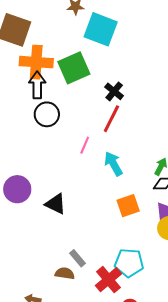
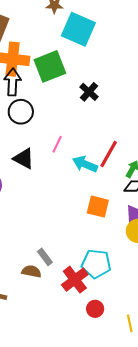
red line: (111, 119) -> (109, 154), moved
cyan arrow: (113, 164) -> (85, 164), turned -40
black triangle: (56, 204) -> (24, 159), moved
orange square: (128, 206) -> (98, 207), turned 30

